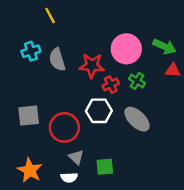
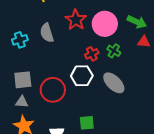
cyan cross: (31, 51) -> (20, 40), moved
red star: (92, 66) -> (76, 20), moved, turned 30
gray triangle: (76, 157) -> (22, 102), moved, turned -40

